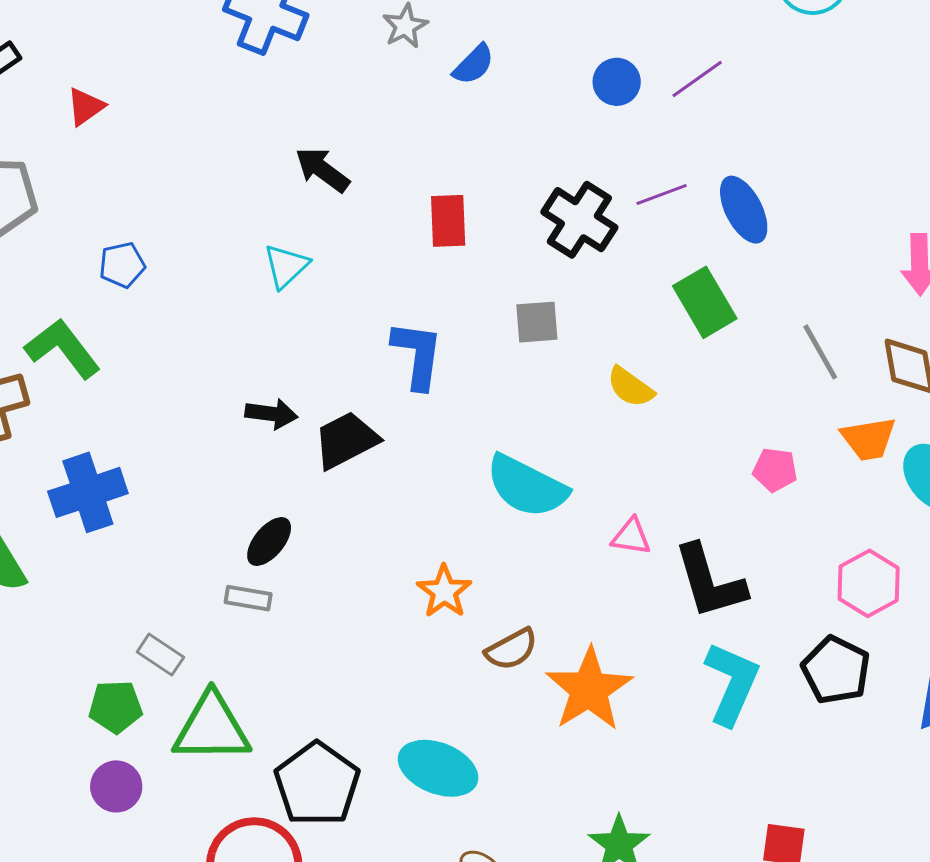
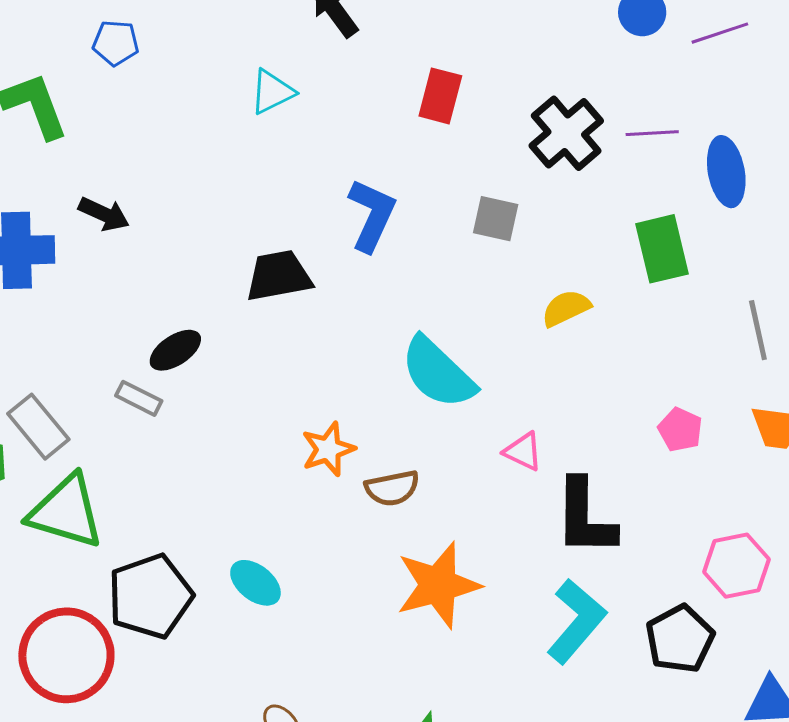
yellow semicircle: (630, 387) -> (566, 308), turned 102
black arrow: (271, 414) -> (104, 214), moved
brown semicircle: (511, 649) -> (392, 488), moved
gray rectangle: (160, 655) -> (38, 427), size x1.4
cyan ellipse: (438, 768) -> (255, 583), moved, size x0.7

